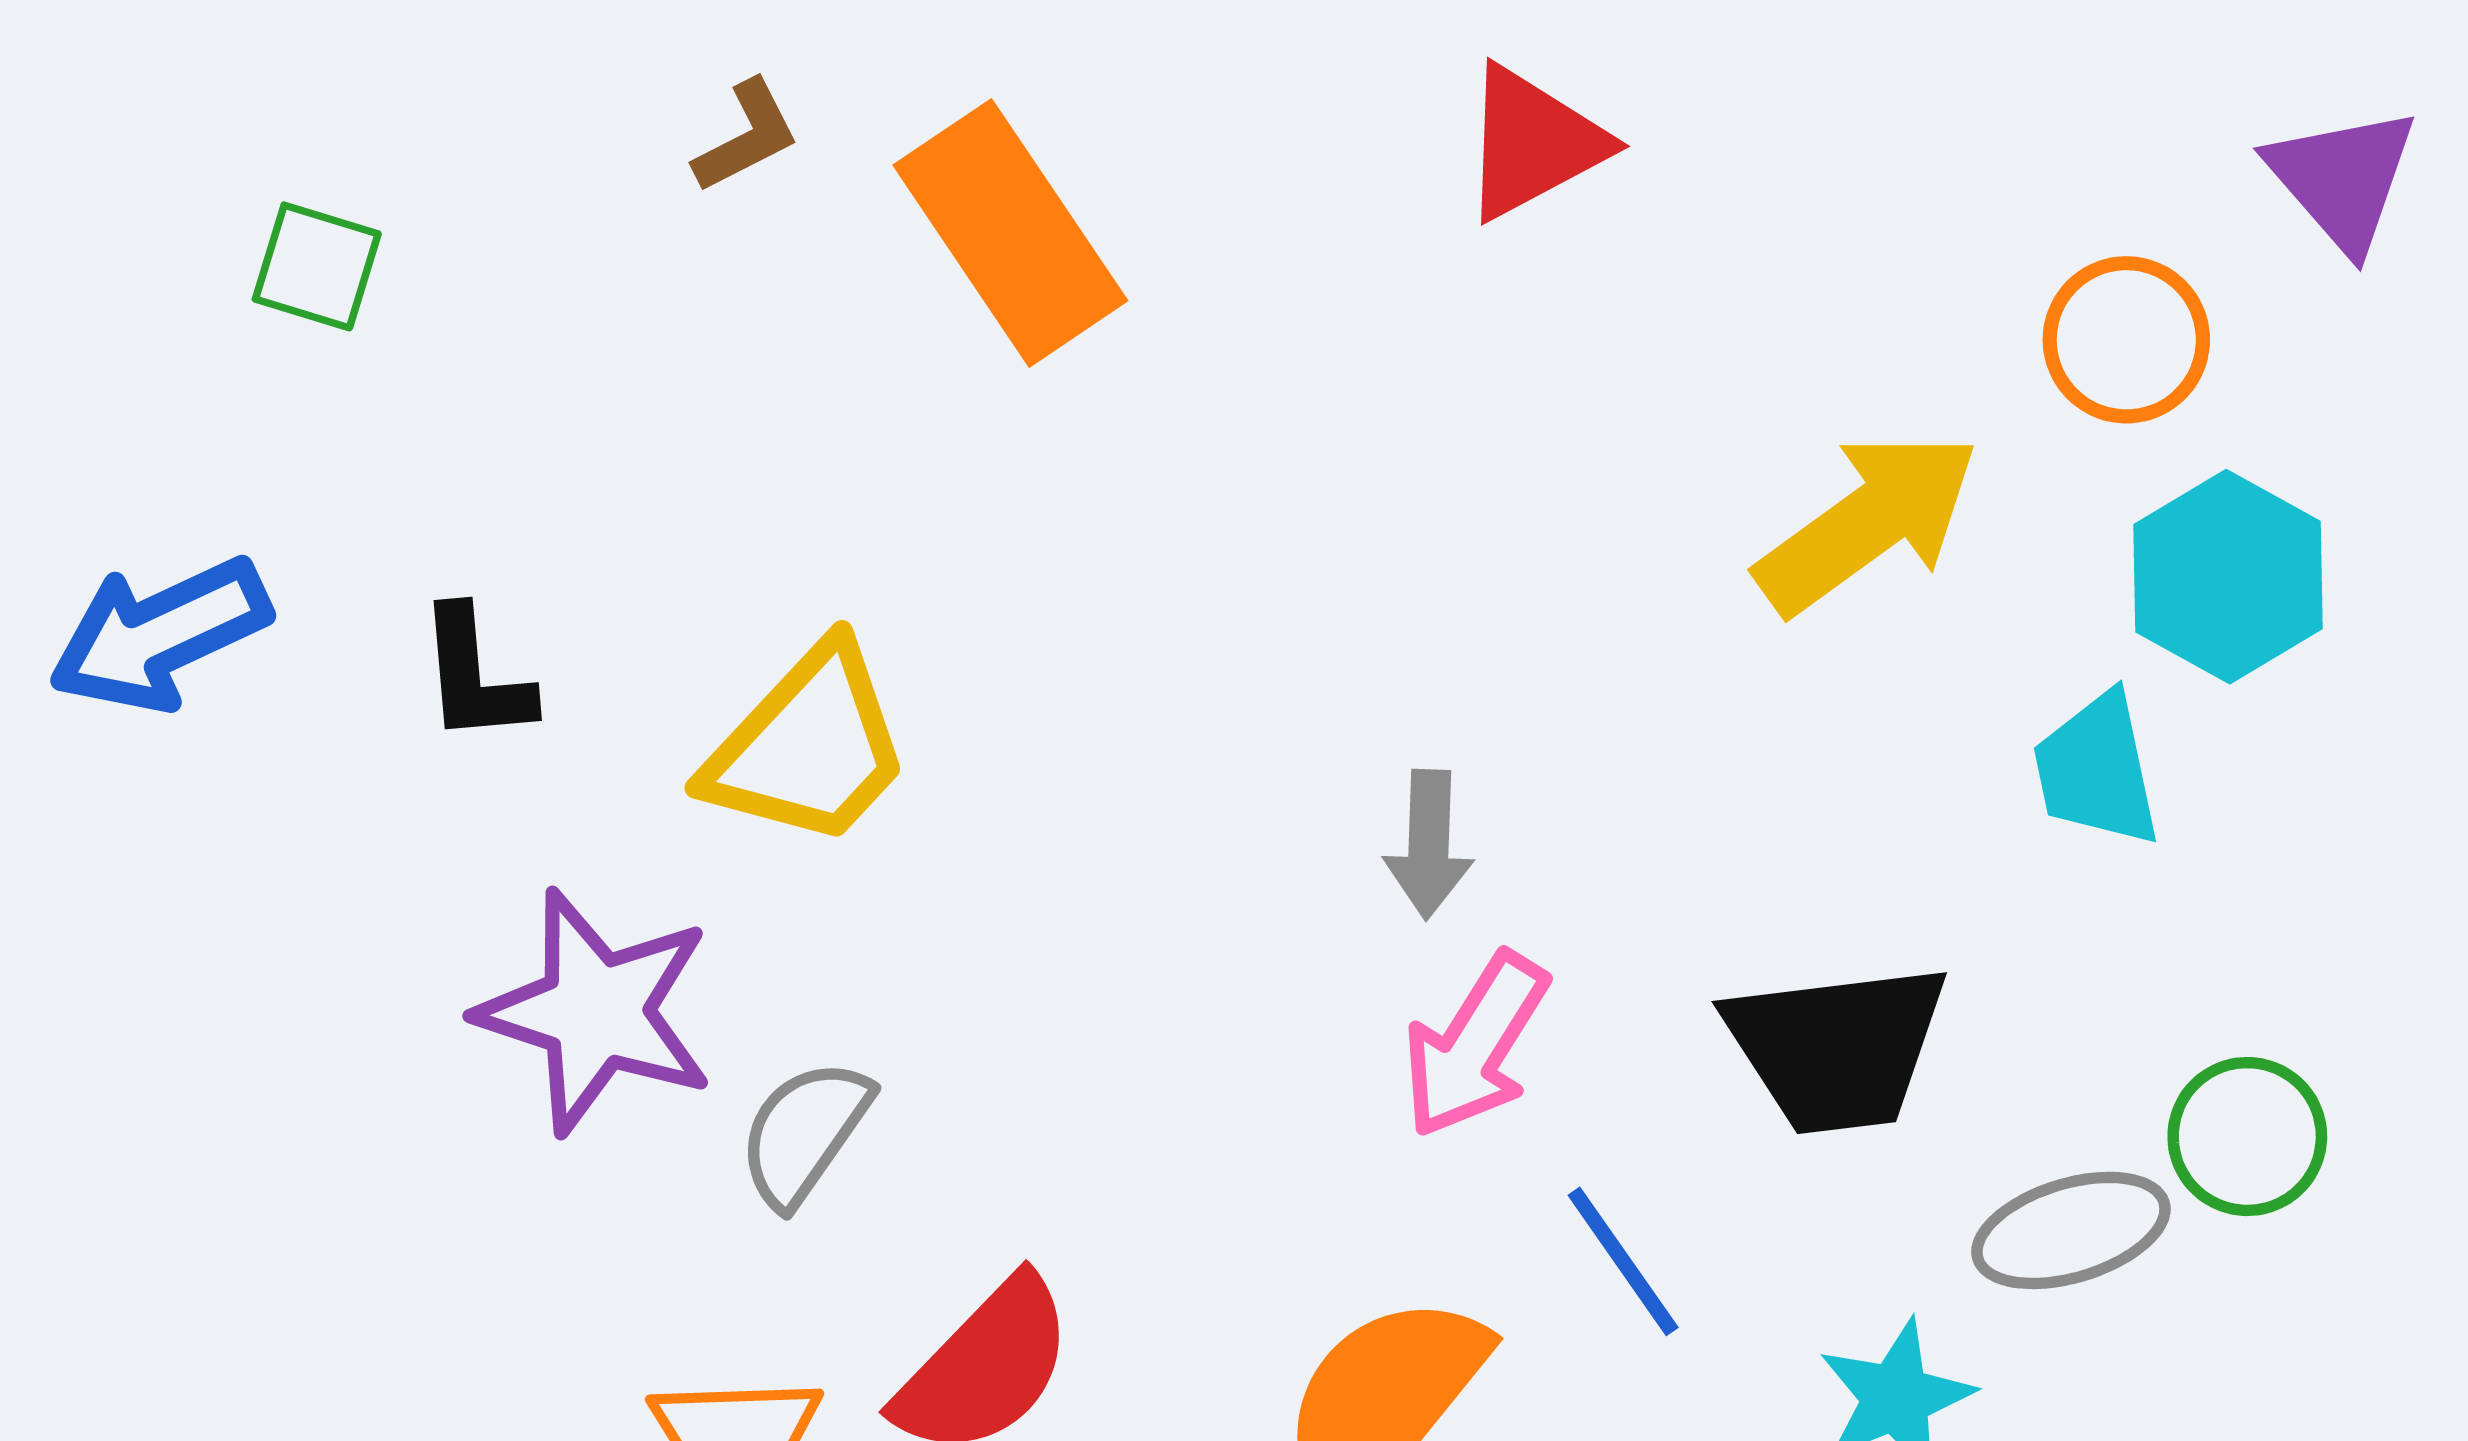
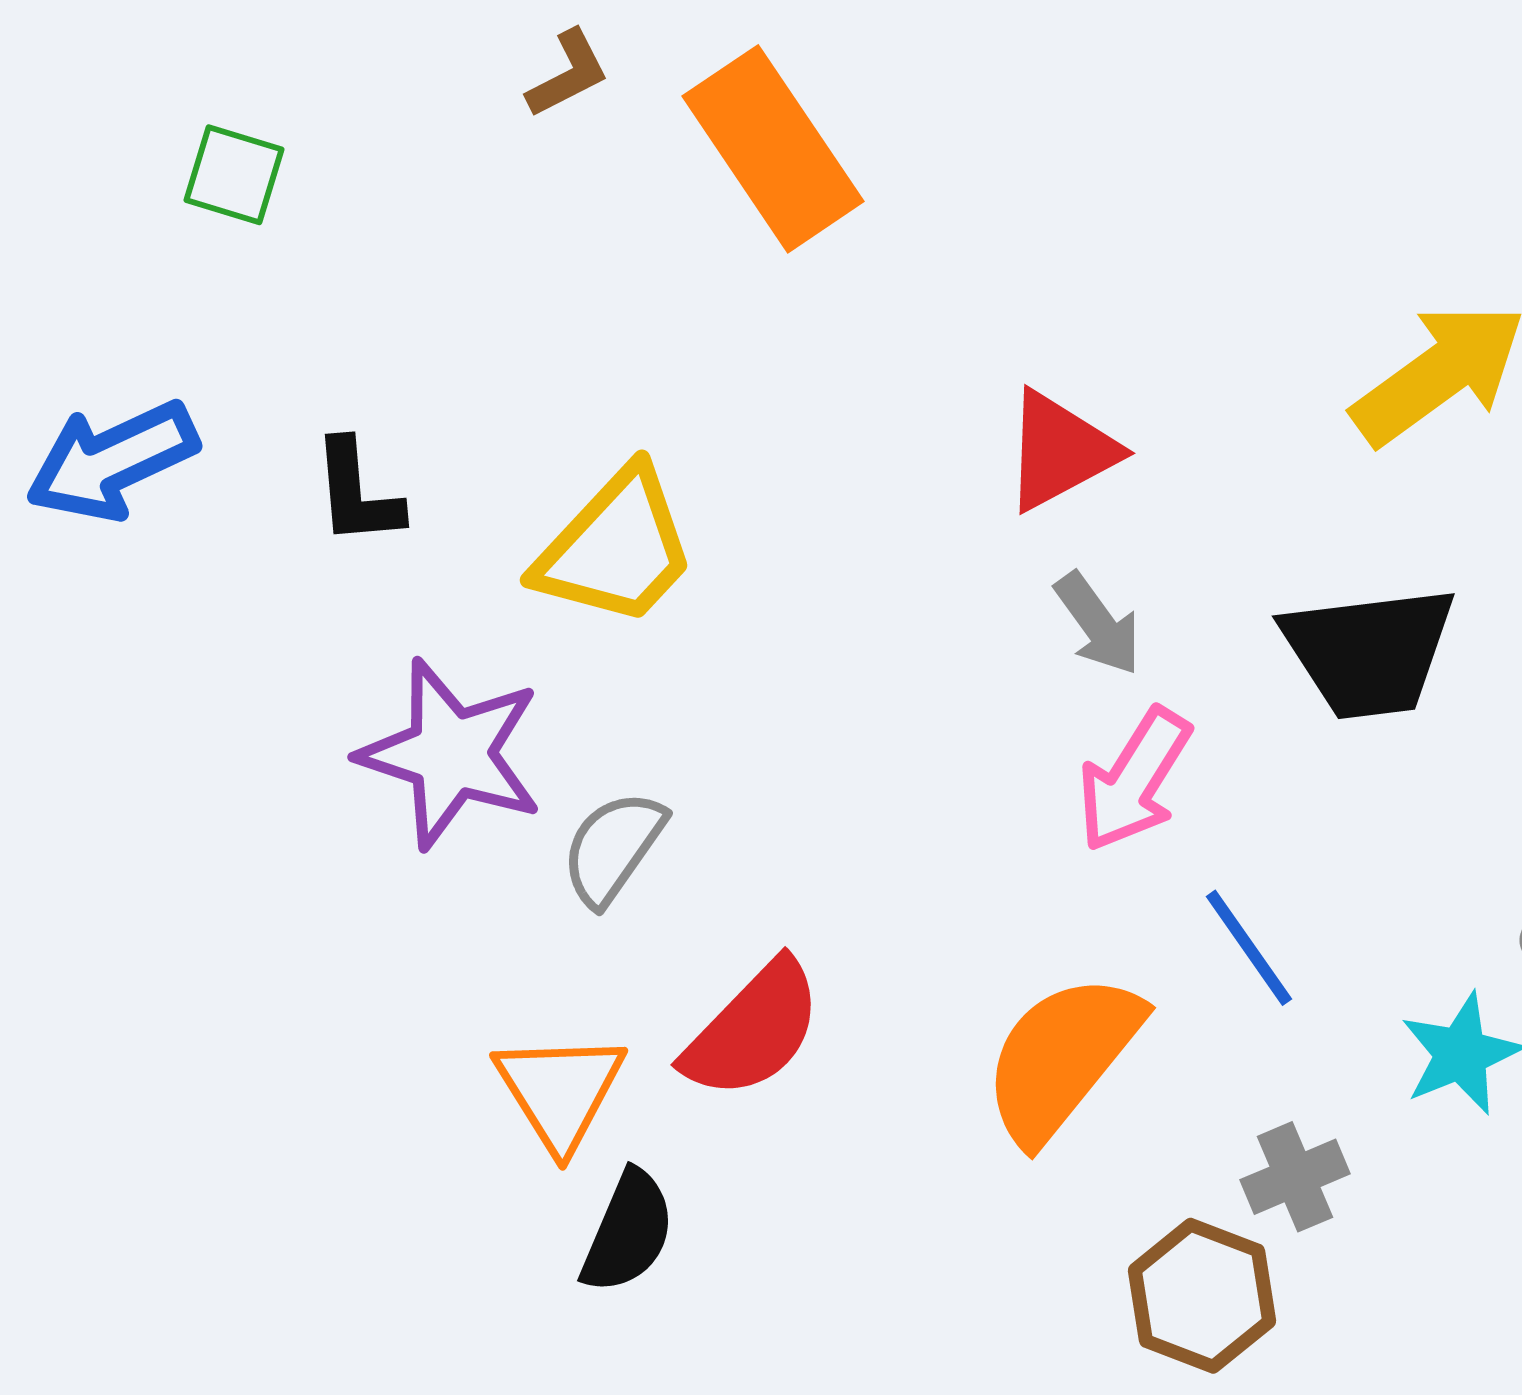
red triangle: (1533, 143) -> (1060, 451), moved
gray arrow: (1429, 844) -> (1098, 624), turned -38
black trapezoid: (1837, 1048) -> (1369, 652), moved

